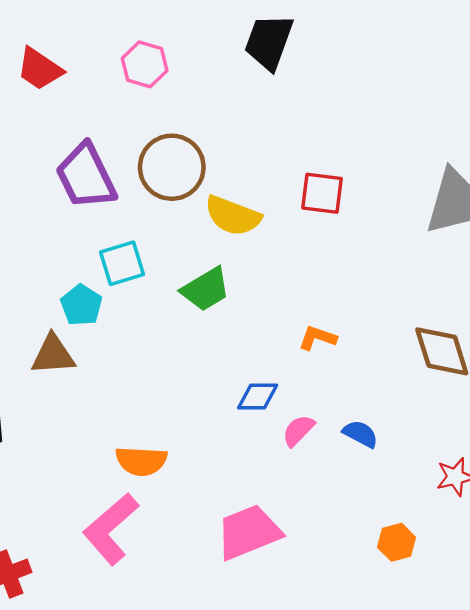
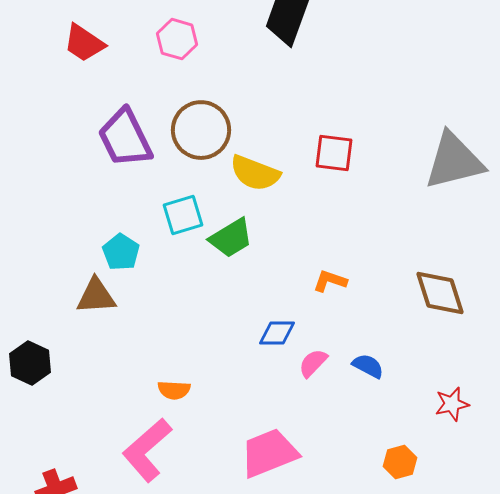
cyan square: (122, 263) -> (183, 215), moved
orange semicircle: (141, 461) -> (174, 390), size x0.7

